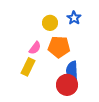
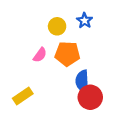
yellow rectangle: (28, 67) -> (23, 96), moved, turned 30
red circle: (67, 85) -> (90, 97), moved

